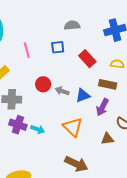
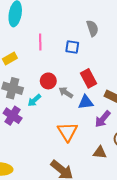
gray semicircle: (72, 25) -> (92, 28), turned 63
red rectangle: (87, 59) -> (89, 78), moved
cyan arrow: (38, 129) -> (34, 100), moved, turned 104

